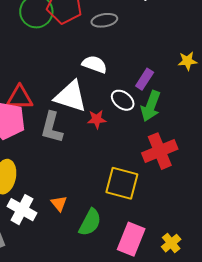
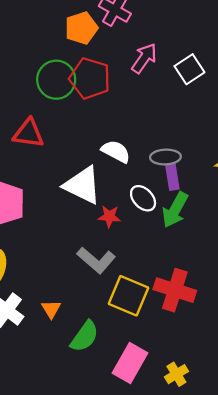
gray ellipse: (104, 20) -> (165, 157), moved
purple rectangle: (145, 79) -> (172, 177), turned -50
red triangle: (20, 98) -> (28, 133), moved
gray L-shape: (52, 127) -> (96, 260), moved, turned -72
red cross: (160, 151) -> (175, 290), moved, turned 32

